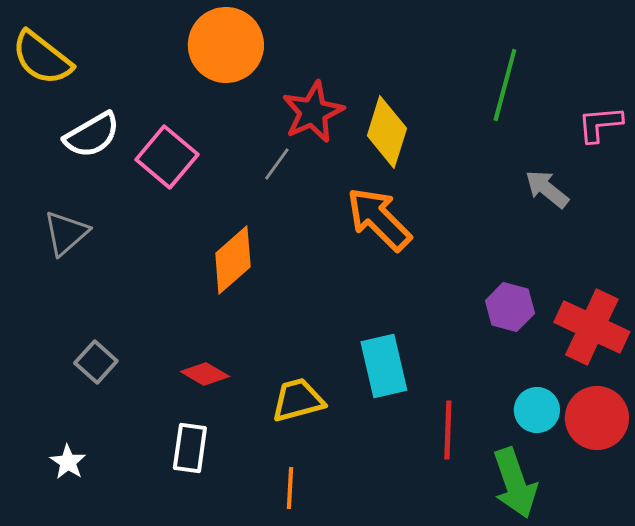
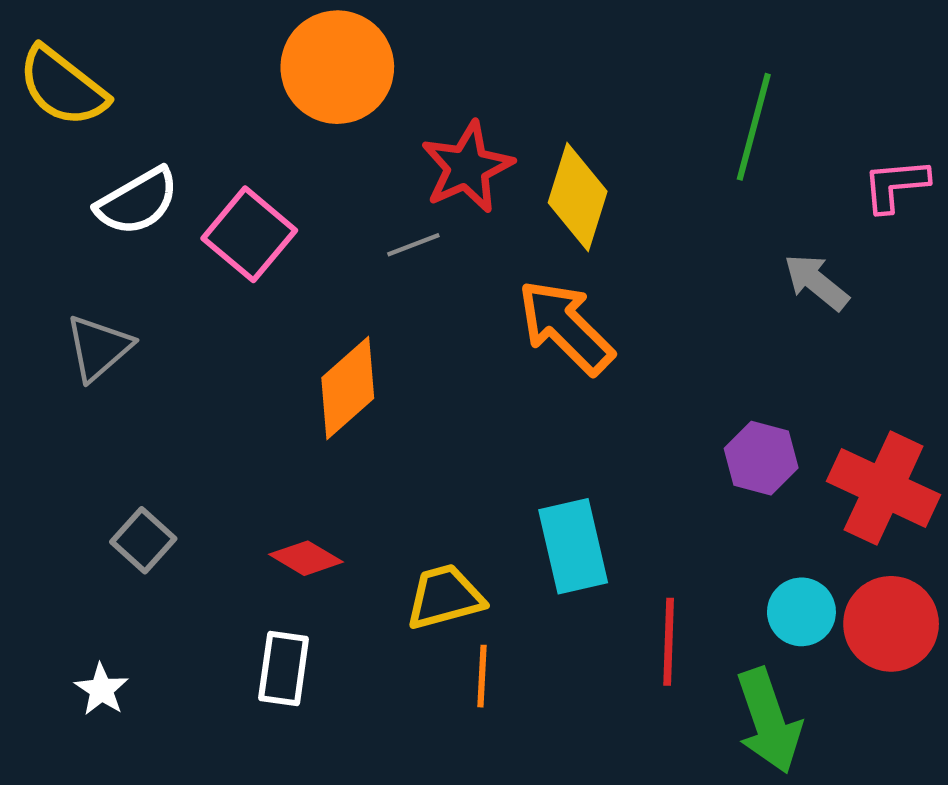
gray line: (277, 164) -> (413, 245), turned 33
orange line: (290, 488) -> (482, 676), moved

